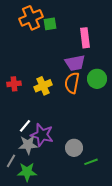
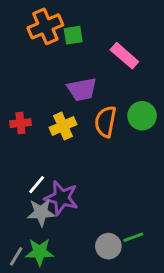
pink rectangle: (85, 38) -> (124, 56), turned -42
purple trapezoid: (75, 63) -> (82, 89), moved
gray circle: (74, 148) -> (108, 246), moved
gray line: (11, 161) -> (16, 256), moved

